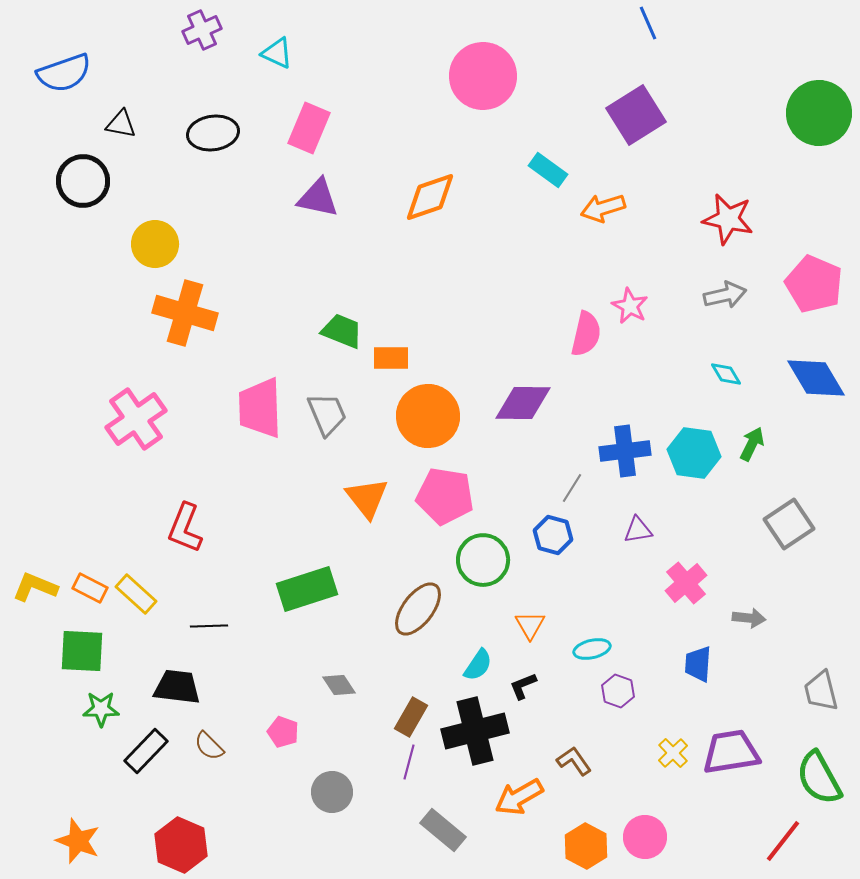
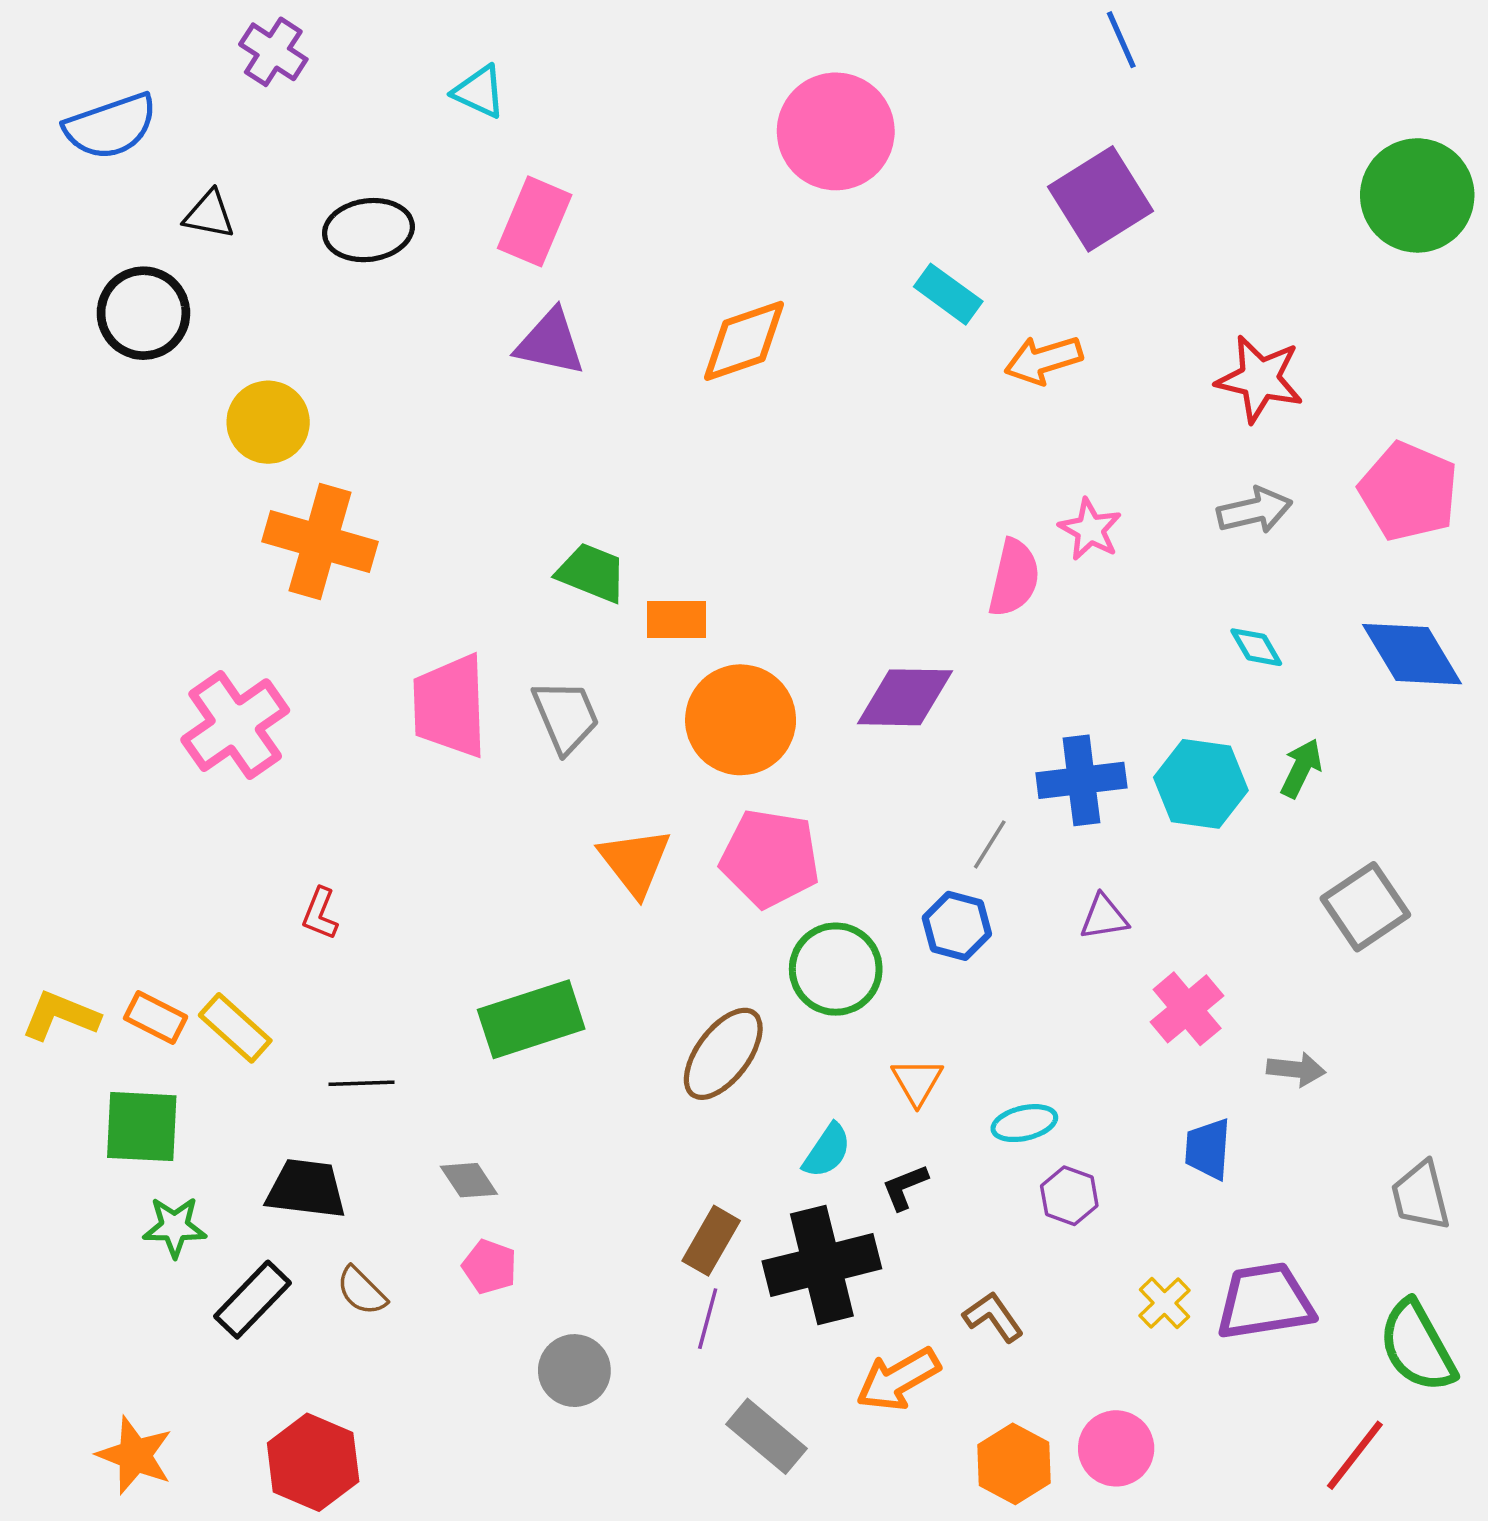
purple cross: (202, 30) -> (273, 52), moved, turned -33
red L-shape: (185, 528) -> (320, 914), size x0.6
gray diamond: (339, 685) -> (469, 1180), moved

